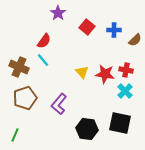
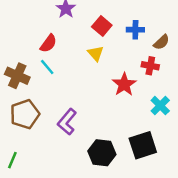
red cross: (126, 70) -> (150, 66), moved
yellow triangle: (82, 72) -> (96, 53), moved
red star: (105, 74) -> (124, 84), turned 30
cyan cross: (125, 91) -> (160, 106), moved
black square: (120, 123) -> (143, 145), turned -30

